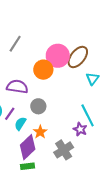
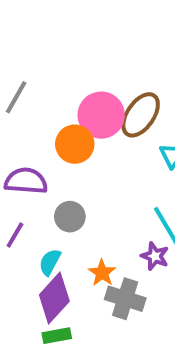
cyan semicircle: (20, 124) -> (50, 262), moved
orange star: (40, 132) -> (102, 273), moved
gray cross: (64, 150) -> (125, 299), turned -36

